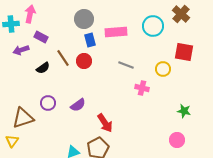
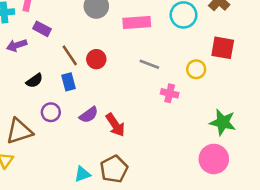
blue rectangle: (90, 40) -> (69, 82), moved
black semicircle: (43, 68) -> (34, 81), moved
green star: (184, 111) -> (223, 122), size x1.5
red arrow: (105, 123) -> (115, 125), moved
pink circle: (177, 140) -> (214, 159), size x1.5

